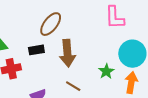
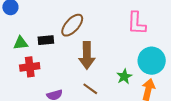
black rectangle: (36, 50) -> (46, 40), moved

